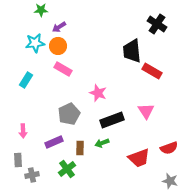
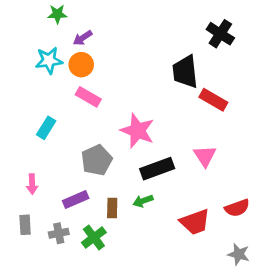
cyan rectangle: (26, 80) -> (46, 128), moved
pink star: (98, 93) -> (137, 131), size x1.4
gray cross: (32, 175) -> (59, 233), moved

